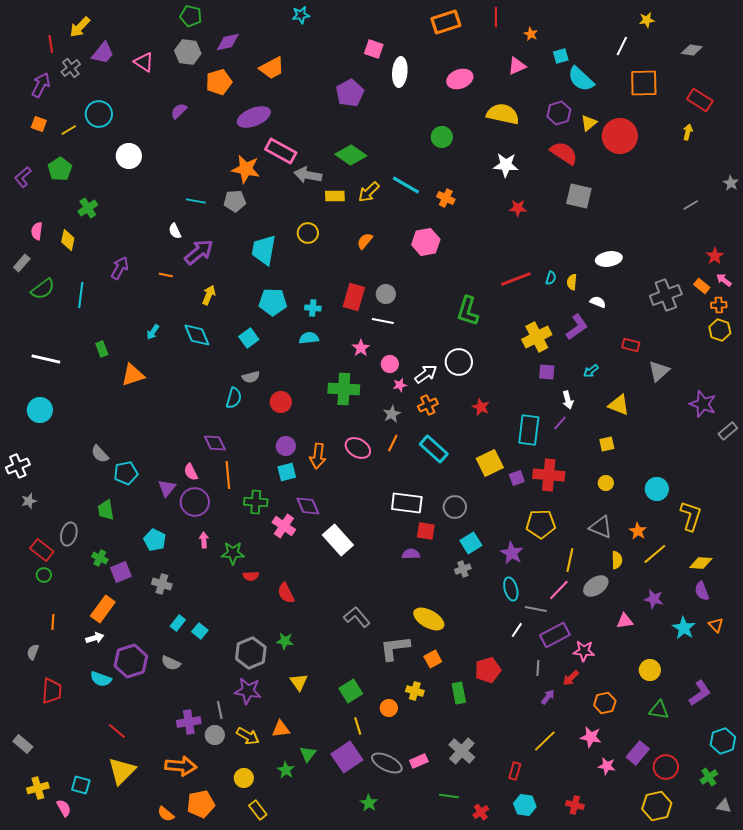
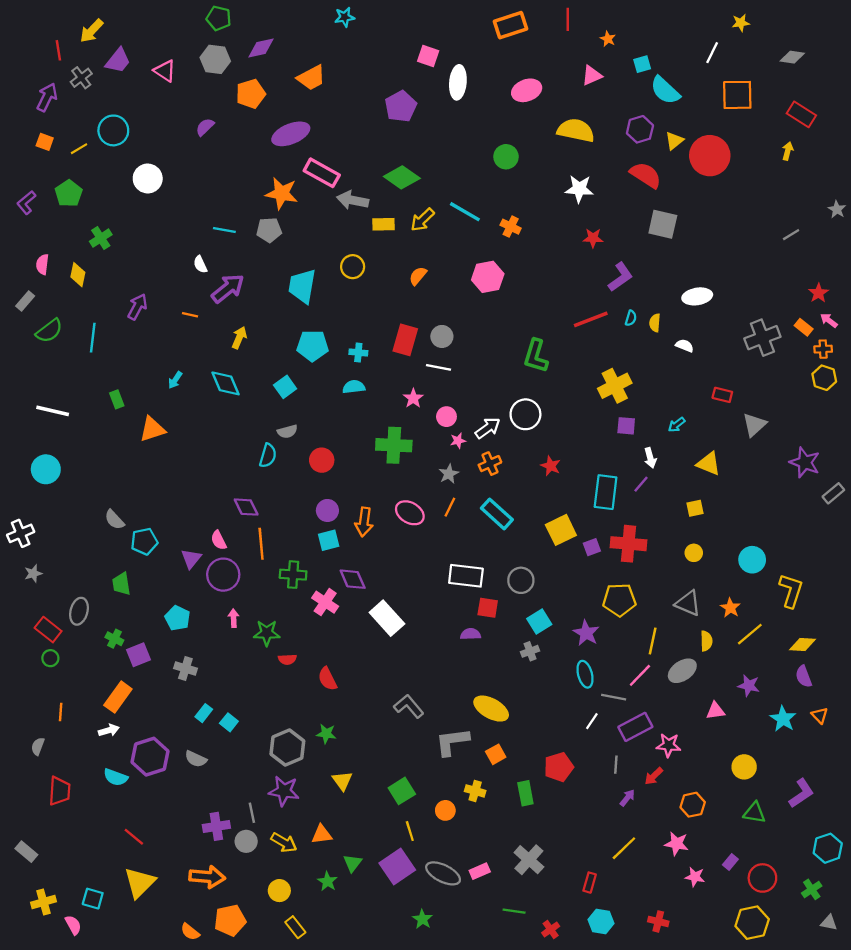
purple L-shape: (577, 327) -> (620, 277), moved
purple rectangle: (638, 753) -> (730, 862), size x0.6

